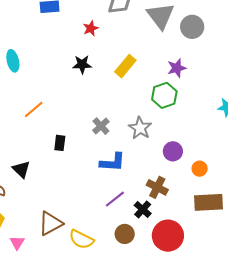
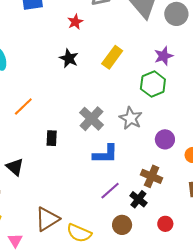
black star: (82, 64) -> (69, 58), turned 30
gray cross: (101, 126) -> (92, 119), size x1.4
red circle: (168, 236) -> (165, 224), size x0.5

